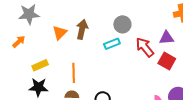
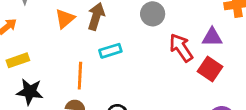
cyan rectangle: (112, 44) -> (110, 51), moved
yellow rectangle: (40, 65) -> (18, 60), moved

